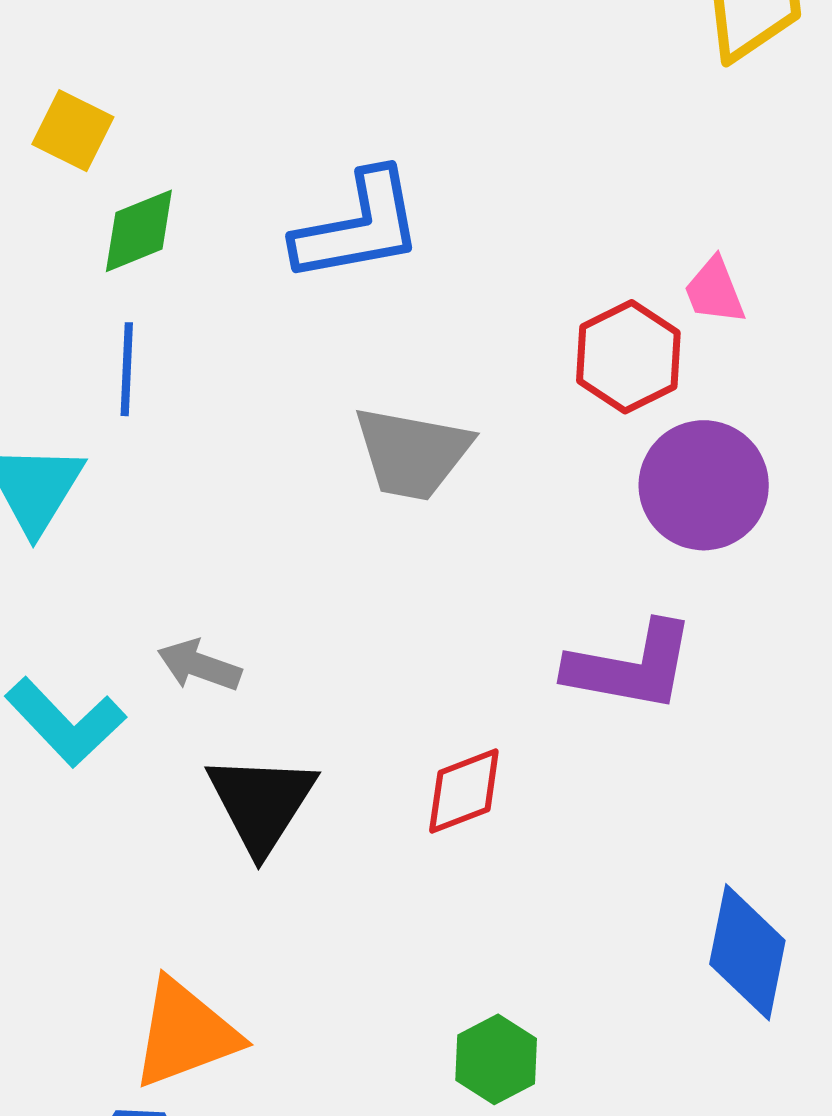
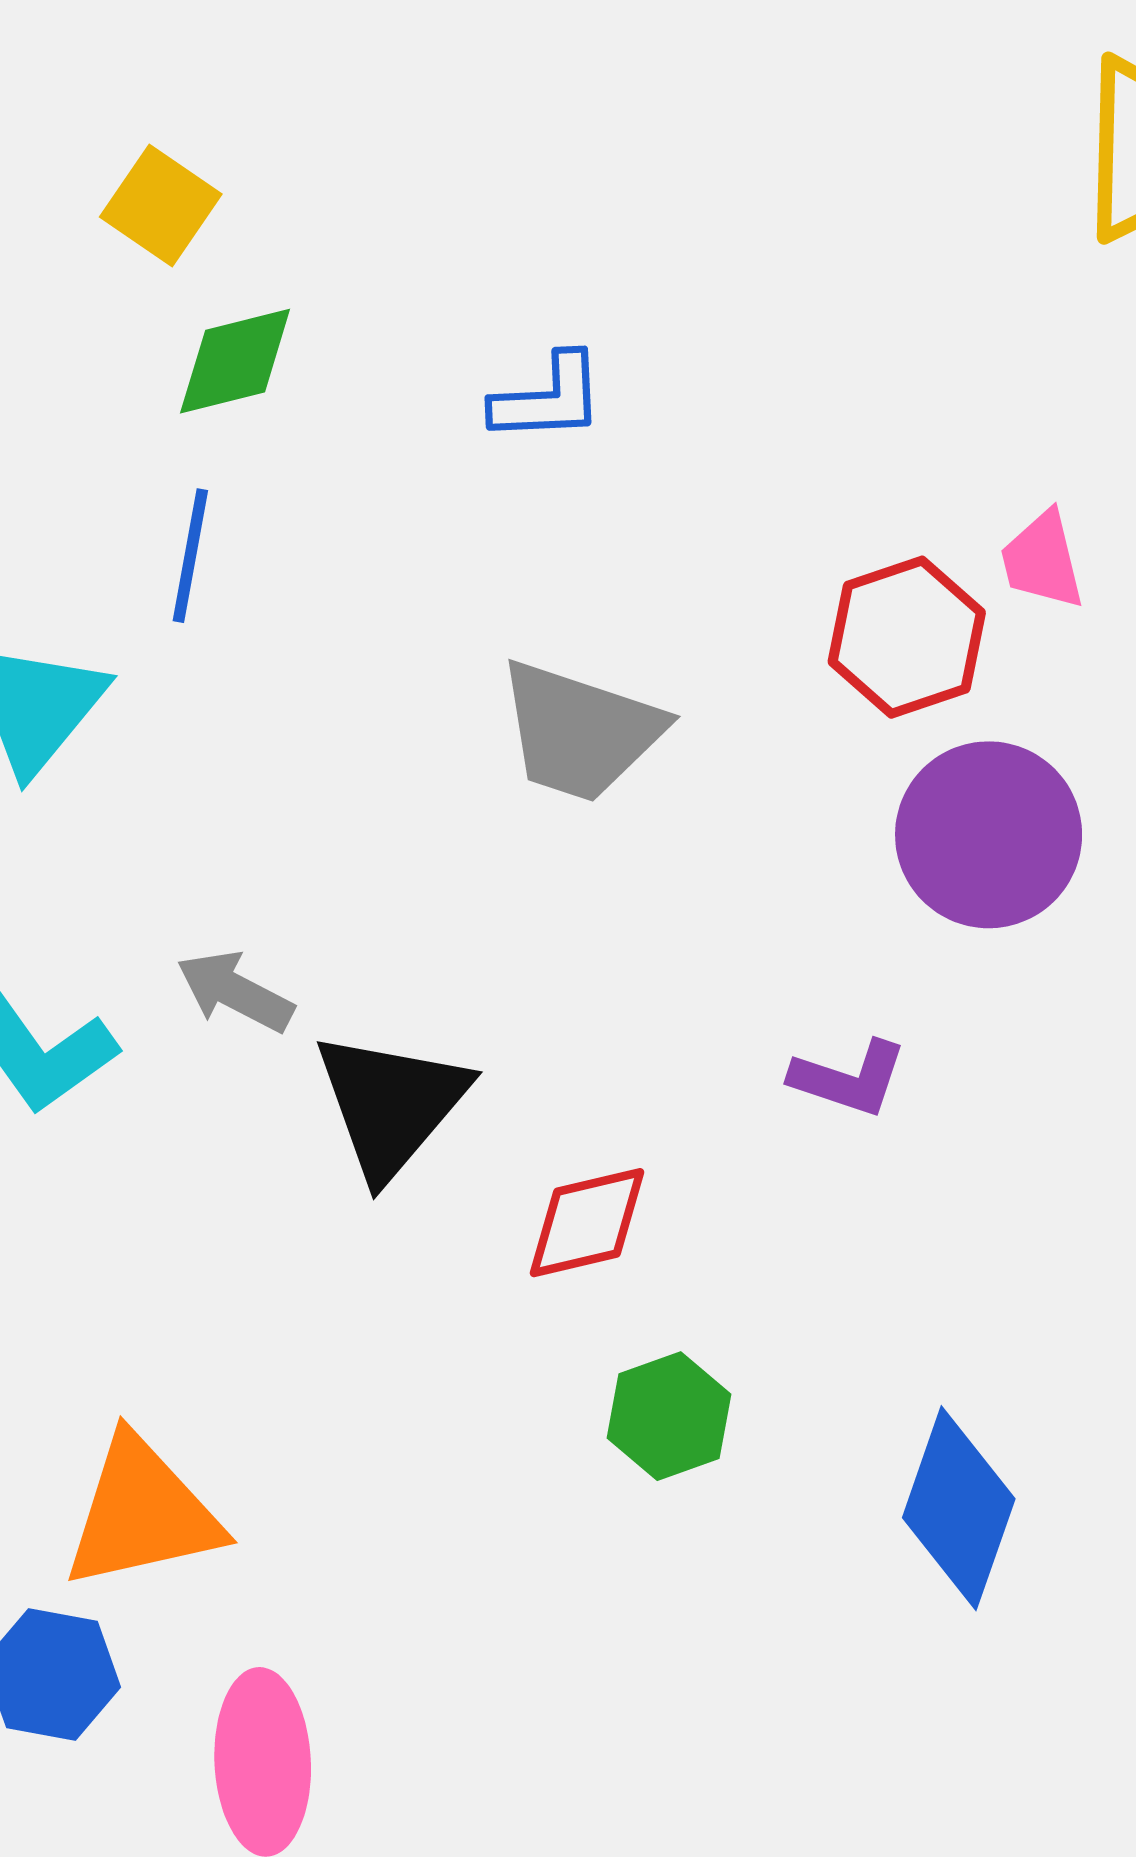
blue L-shape: (358, 227) -> (548, 398), size x0.6
purple L-shape: (631, 667) -> (849, 1078), size x0.6
black triangle: (261, 803) -> (391, 1104), moved
green hexagon: (496, 1059) -> (669, 1416), moved

